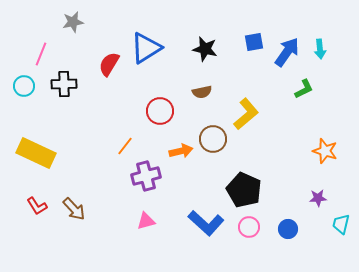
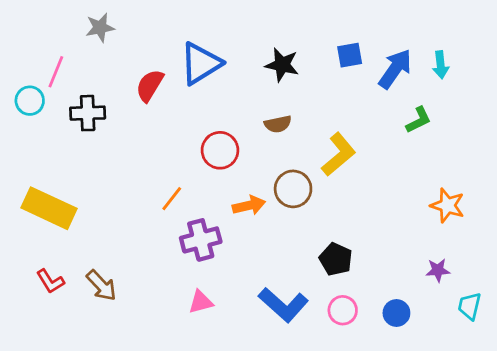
cyan circle: (24, 86) -> (30, 101), moved
black pentagon: (244, 190) -> (336, 259), size x0.7

